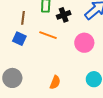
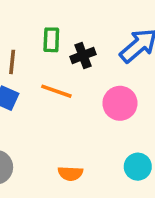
orange semicircle: (55, 82) -> (70, 173), turned 72

